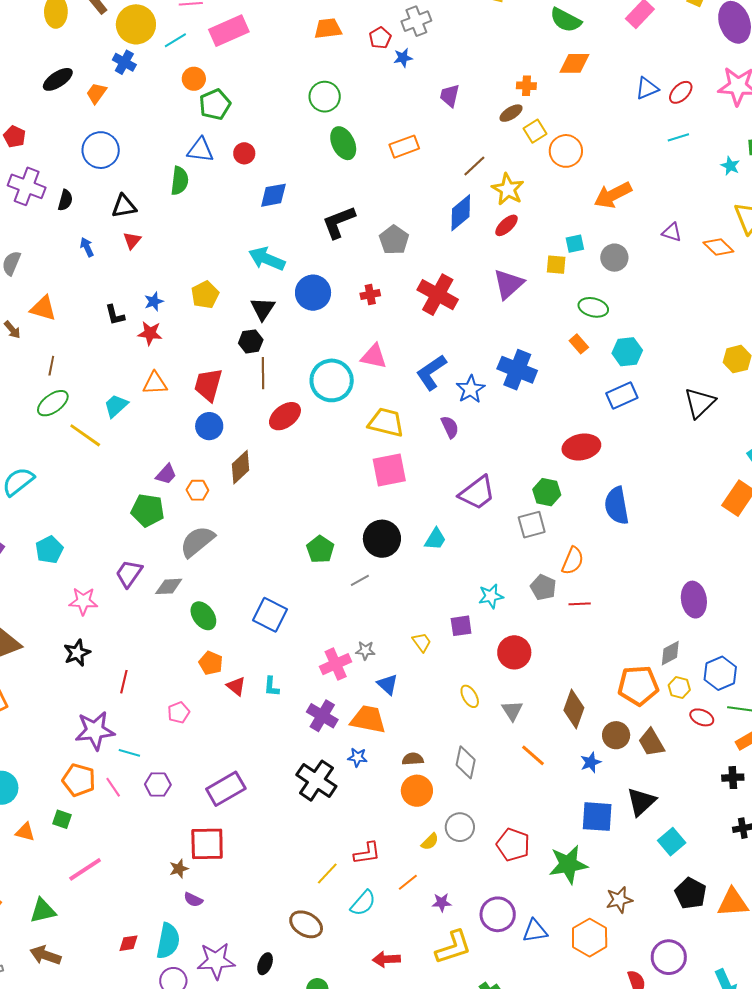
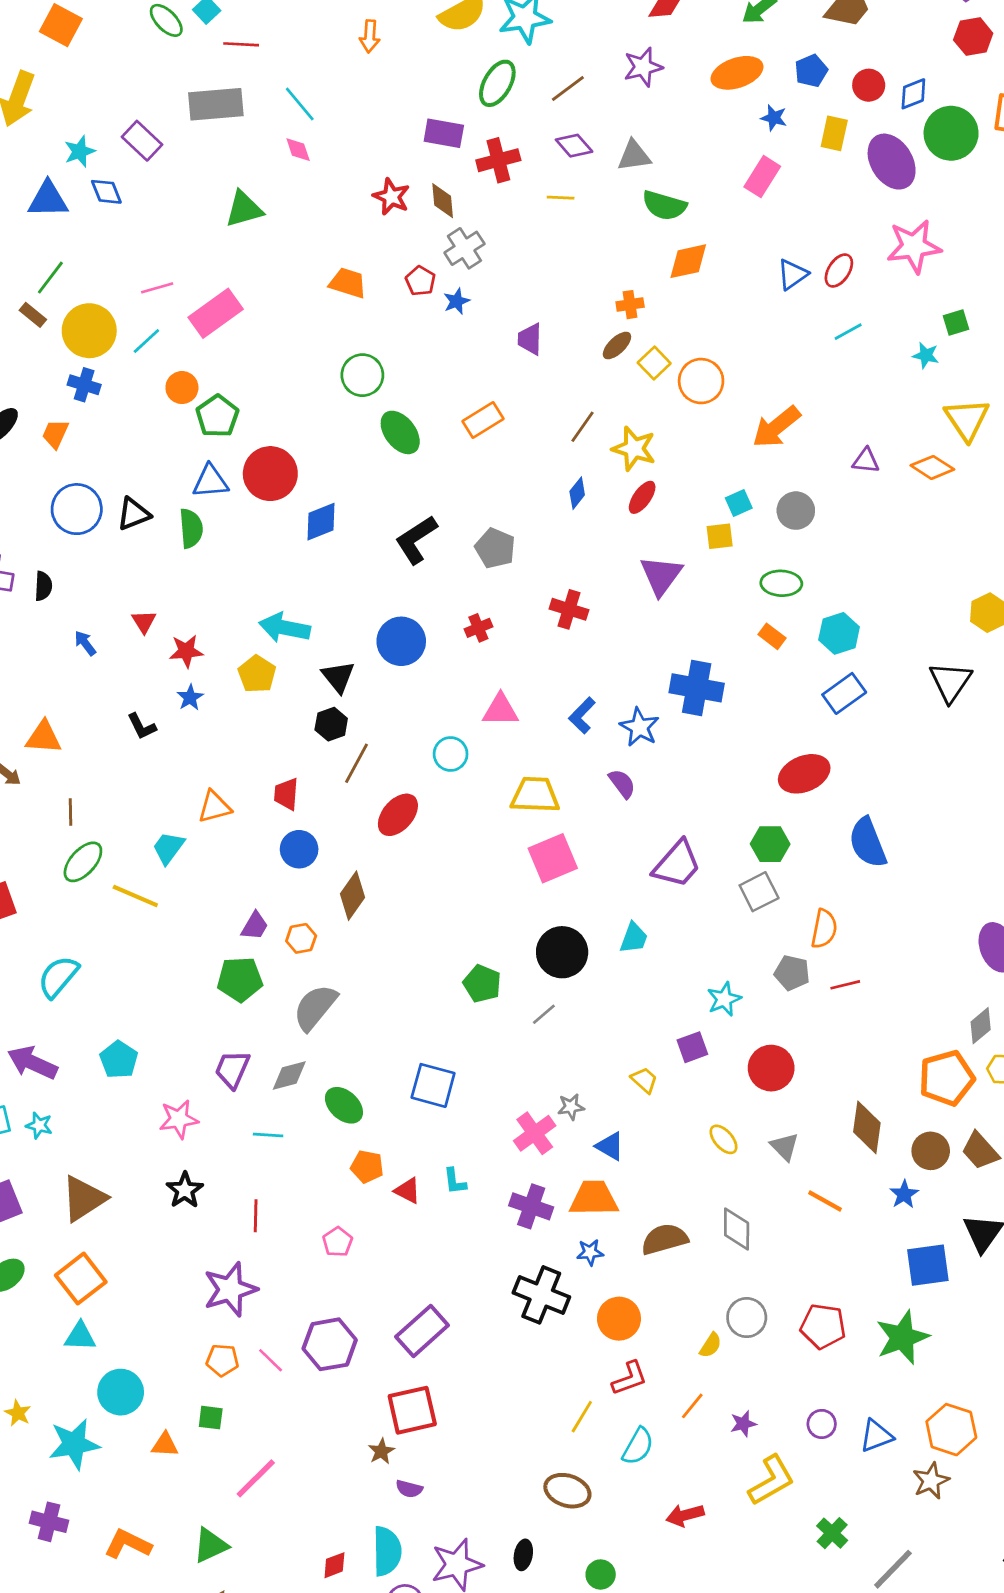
orange trapezoid: (328, 28) -> (348, 283), turned 36
red circle: (244, 153) -> (270, 474), size x1.8
black triangle: (124, 206) -> (133, 514), moved
blue diamond: (461, 213) -> (577, 493), size x0.6
cyan arrow: (267, 259) -> (285, 628), moved
red cross: (438, 295) -> (569, 609), size x0.7
red star: (150, 333) -> (186, 651), moved
blue L-shape: (431, 372) -> (582, 715), size x0.7
brown line: (263, 373) -> (356, 763), turned 40
cyan circle: (332, 380) -> (451, 754), size x0.6
red trapezoid: (208, 385) -> (286, 794), size x0.7
cyan line: (129, 753) -> (268, 1135), moved
brown semicircle: (413, 759) -> (665, 1239), size x1.6
orange pentagon: (79, 780) -> (222, 1360), size x0.7
purple hexagon: (158, 785) -> (330, 1344), size x1.5
orange circle: (417, 791) -> (619, 1319), moved
brown star: (619, 900) -> (931, 1481), moved
purple circle: (498, 914) -> (822, 1424), size x0.6

